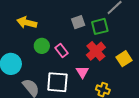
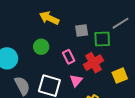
yellow arrow: (27, 23) -> (49, 18), moved
pink rectangle: (62, 50) -> (69, 57), moved

